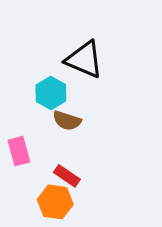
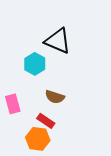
brown semicircle: (67, 121) -> (55, 97), moved

